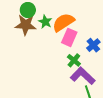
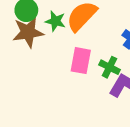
pink rectangle: (69, 37) -> (81, 61), moved

